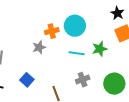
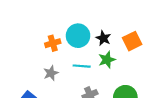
black star: (117, 13) -> (103, 38), moved
gray star: (39, 47) -> (51, 73), moved

